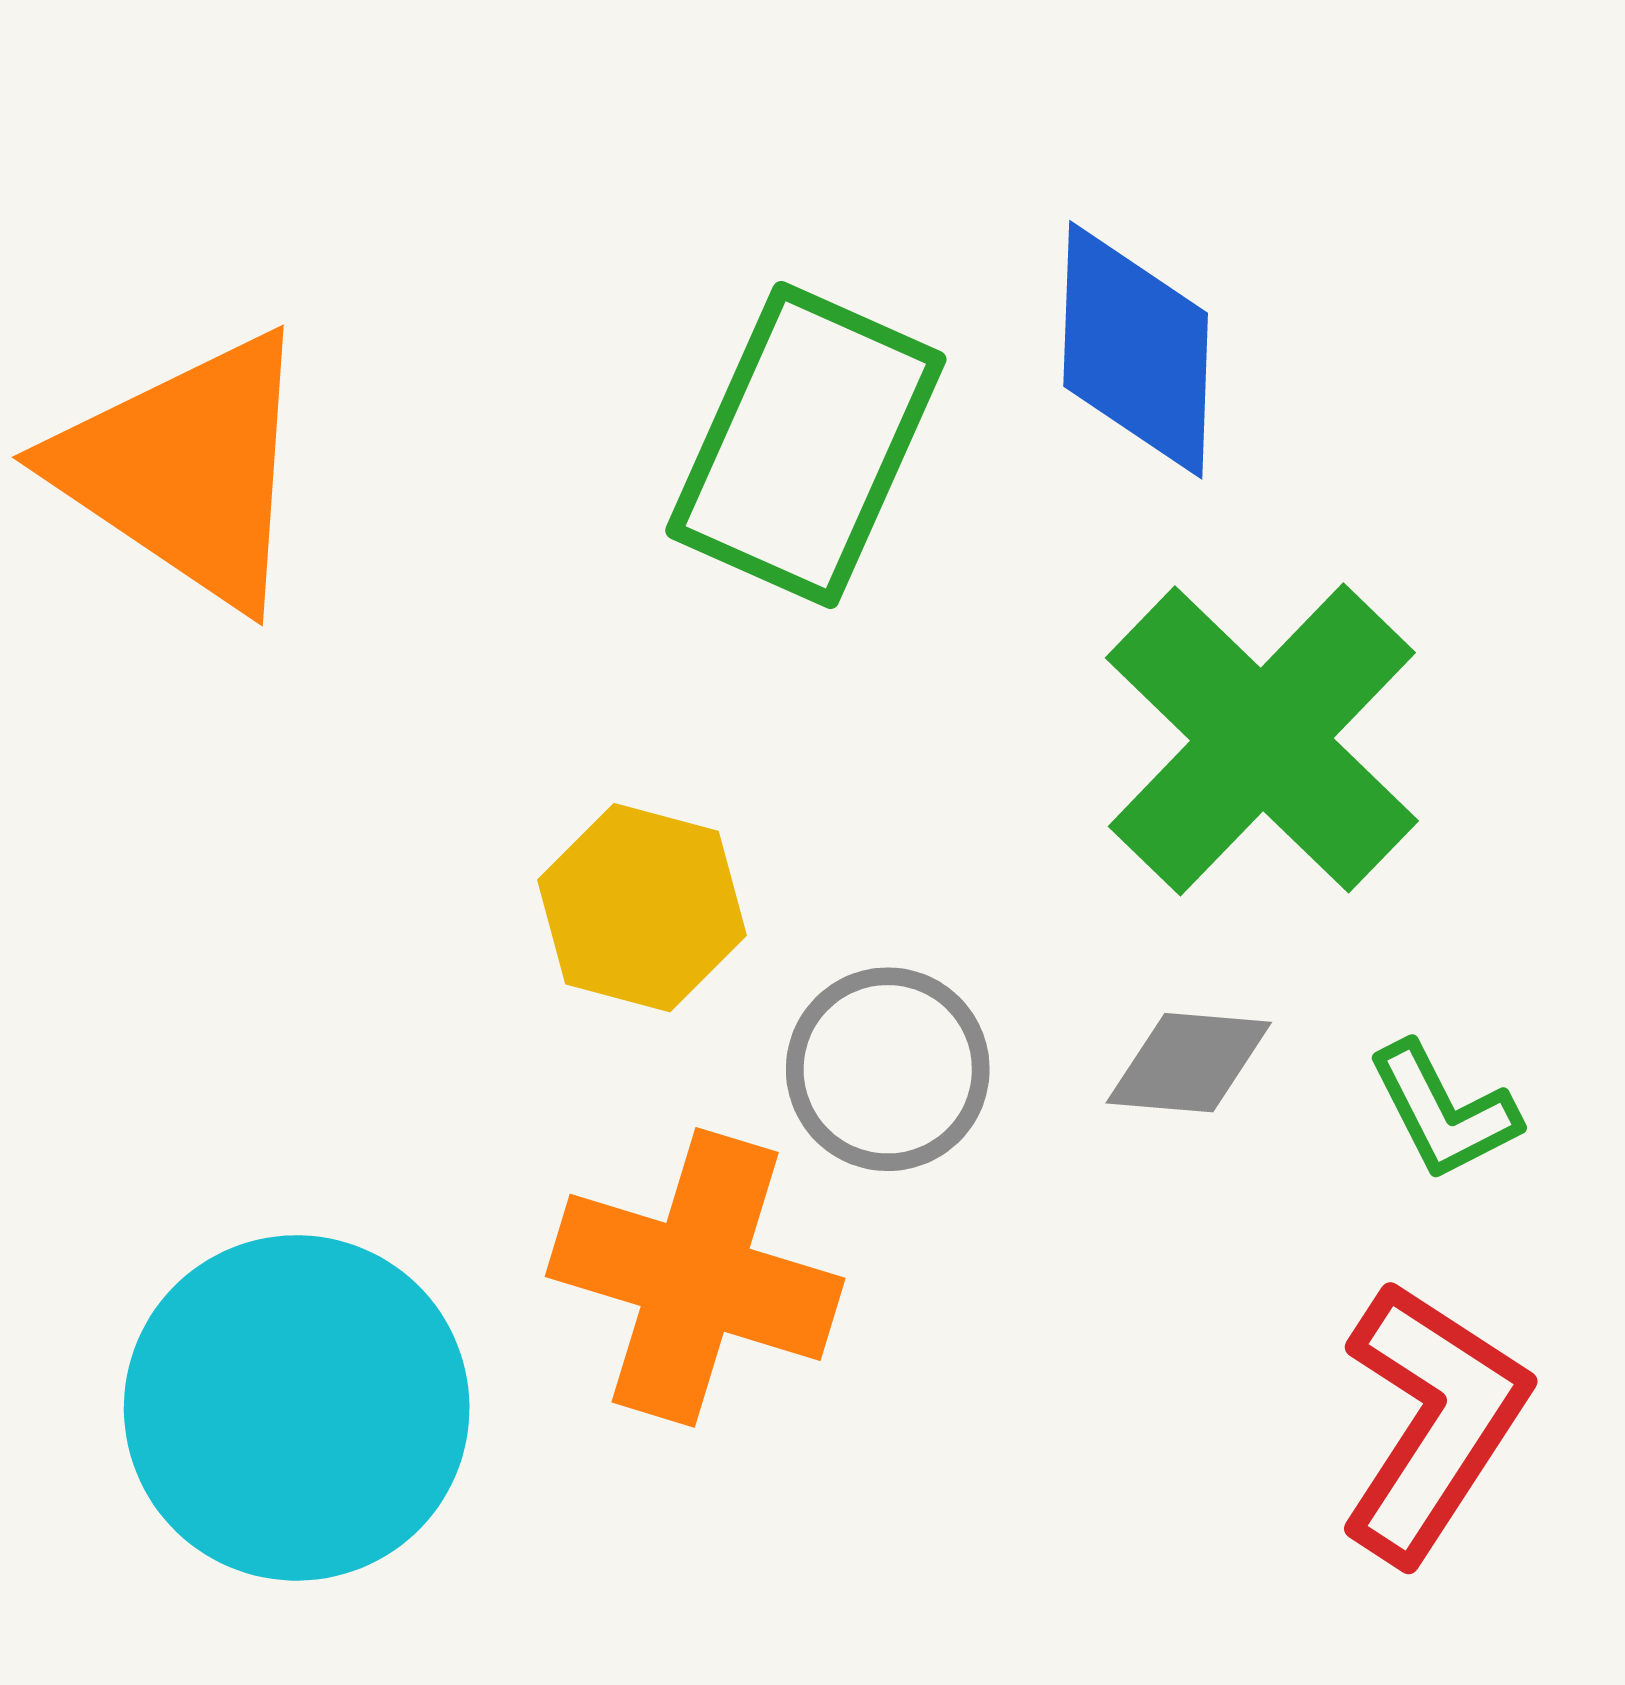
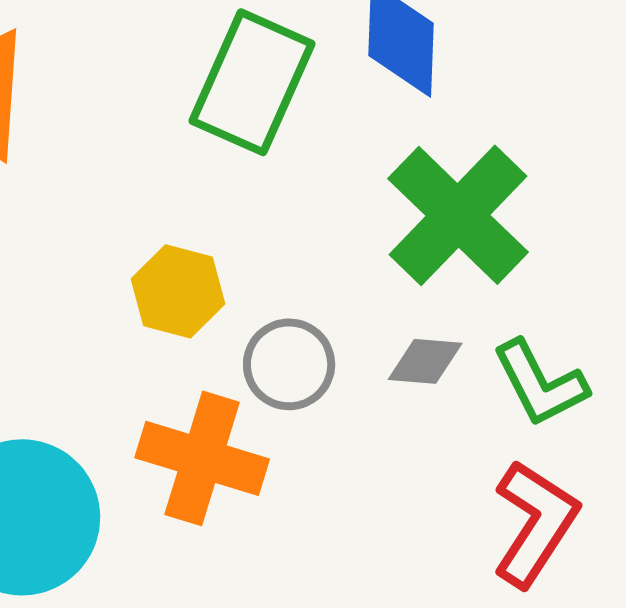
green L-shape: (1443, 1111) -> (540, 383), size x1.4

